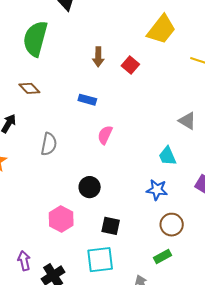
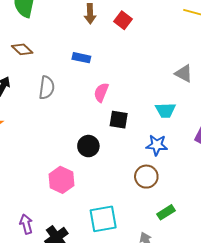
gray semicircle: (49, 144) -> (47, 88), moved
cyan trapezoid: (167, 156) -> (166, 110), turned -65
brown circle: (172, 225) -> (146, 177), moved
black square: (111, 226) -> (119, 120), moved

